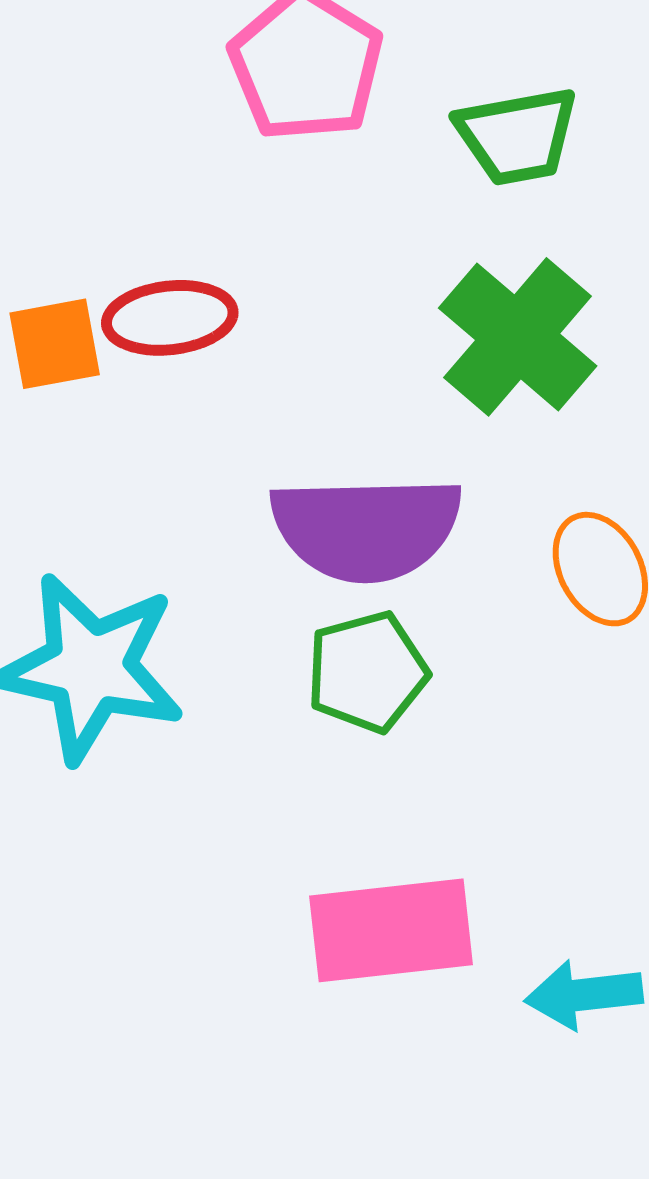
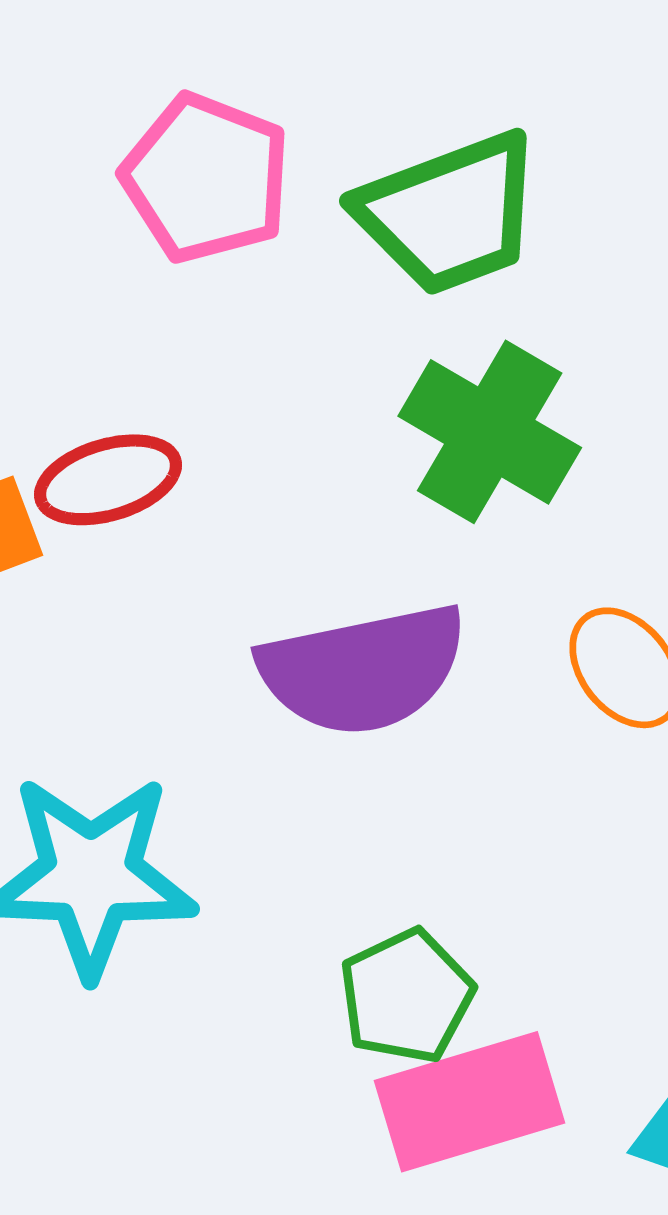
green trapezoid: (517, 136) -> (450, 213), size x1.4
green pentagon: (367, 672) -> (406, 996), moved

